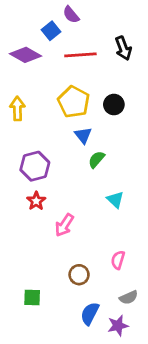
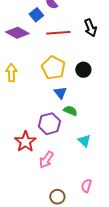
green semicircle: (96, 159) -> (70, 111), turned 72
purple hexagon: (35, 166) -> (49, 124), moved
red star: (36, 201) -> (25, 142), size x1.5

